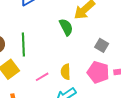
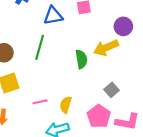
green line: (23, 44) -> (40, 47), moved

